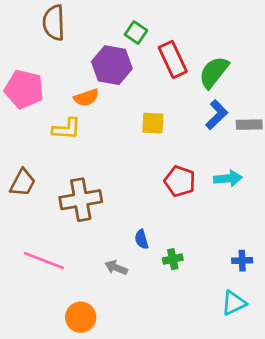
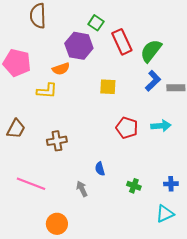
brown cross: (81, 200) -> (57, 141), size x0.7
green cross: (173, 259) -> (134, 186), moved, turned 32
gray arrow: (116, 268) -> (82, 189), turned 42

